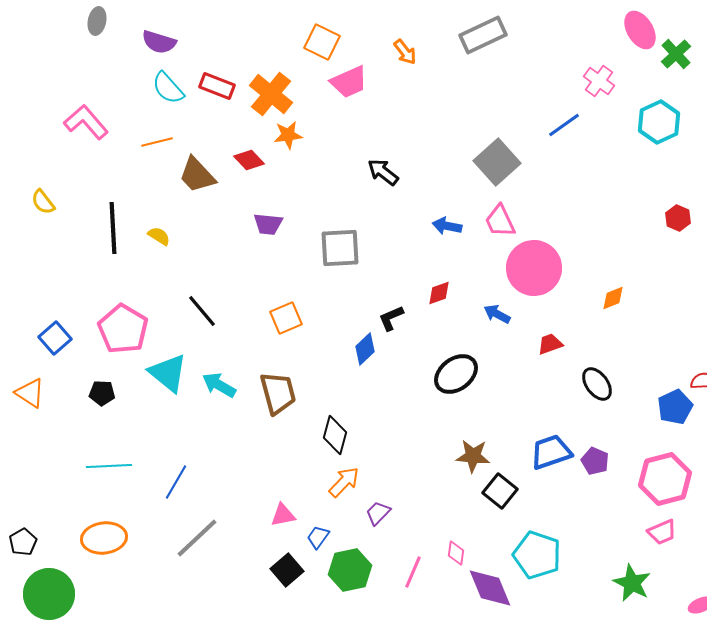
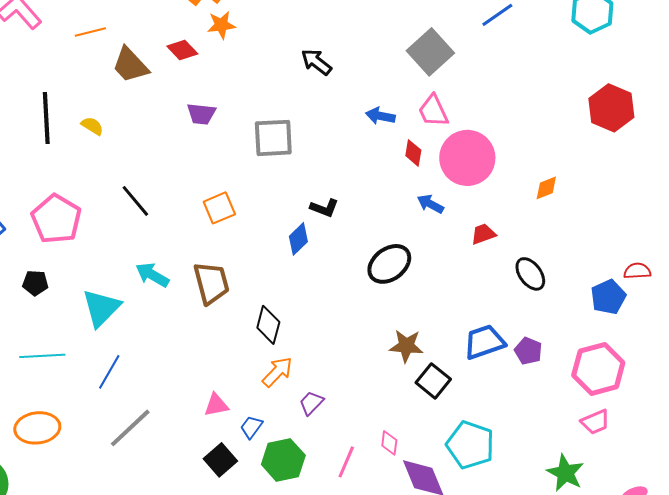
red hexagon: (678, 218) -> (611, 108), size x1.8
red diamond: (439, 293) -> (413, 153), moved, turned -60
black L-shape: (391, 318) -> (324, 208), turned -136
cyan triangle: (168, 373) -> (101, 308), moved, turned 36

